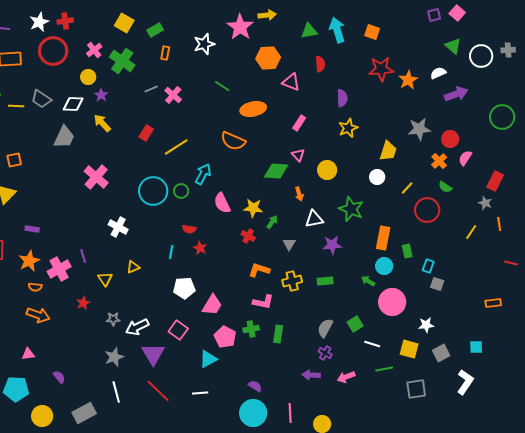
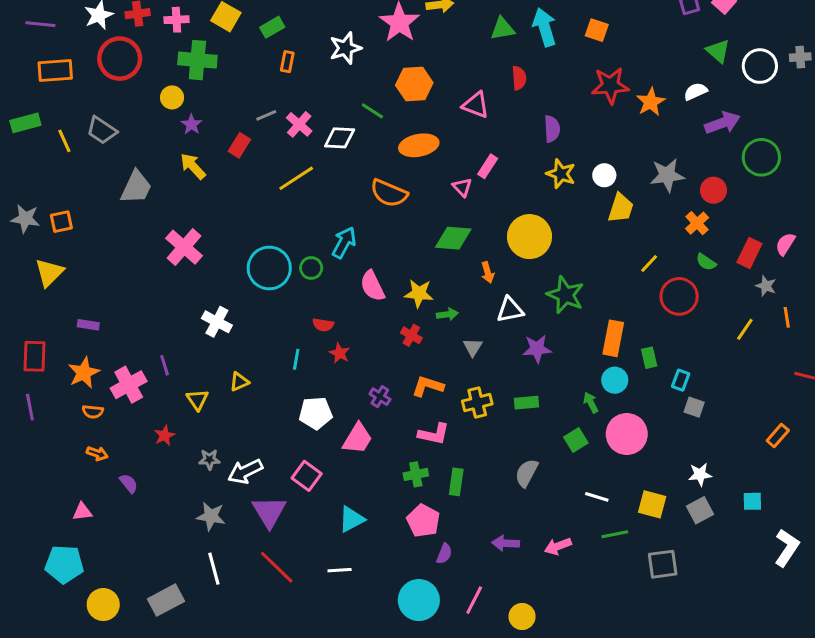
pink cross: (94, 50) -> (177, 20), moved, turned 35
orange hexagon: (268, 58) -> (414, 84), moved
green cross: (122, 61) -> (197, 60), moved, turned -30
white diamond: (73, 104) -> (340, 138), moved
yellow line: (16, 106) -> (64, 141), turned 63
green circle: (502, 117) -> (761, 157), moved
yellow star: (348, 128) -> (561, 174), turned -30
red rectangle: (146, 133) -> (239, 145), moved
yellow line: (176, 147) -> (296, 178), moved
pink triangle: (298, 155) -> (462, 187), moved
pink semicircle: (465, 158) -> (785, 244), moved
yellow circle: (327, 170) -> (530, 237), size x1.5
white circle: (377, 177) -> (604, 175), moved
red rectangle: (495, 181) -> (749, 253), moved
green arrow: (272, 222) -> (447, 314), turned 48
green arrow: (368, 281) -> (591, 403), turned 32
orange rectangle: (493, 303) -> (778, 436), turned -42
orange arrow: (38, 315) -> (97, 453), size x0.6
green square: (355, 324) -> (576, 440), moved
white star: (426, 325) -> (700, 474), moved
pink pentagon: (225, 337) -> (423, 521), moved
purple cross: (325, 353) -> (380, 397), moved
gray star: (114, 357) -> (211, 516), turned 30
purple semicircle: (59, 377) -> (129, 483), moved
white L-shape: (465, 382) -> (787, 548), moved
purple semicircle: (255, 386) -> (444, 554), moved, turned 80
pink line: (290, 413) -> (474, 600), turned 30

